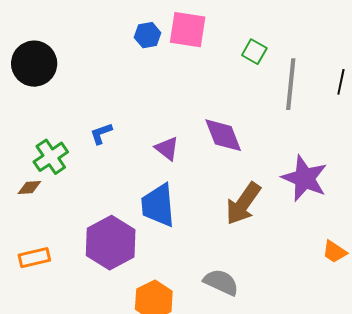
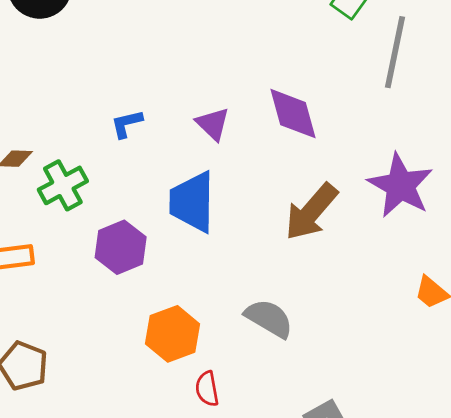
blue L-shape: (101, 134) -> (127, 124), moved
green cross: (51, 157) -> (63, 185), moved
purple hexagon: (111, 243) -> (121, 247), size x0.7

